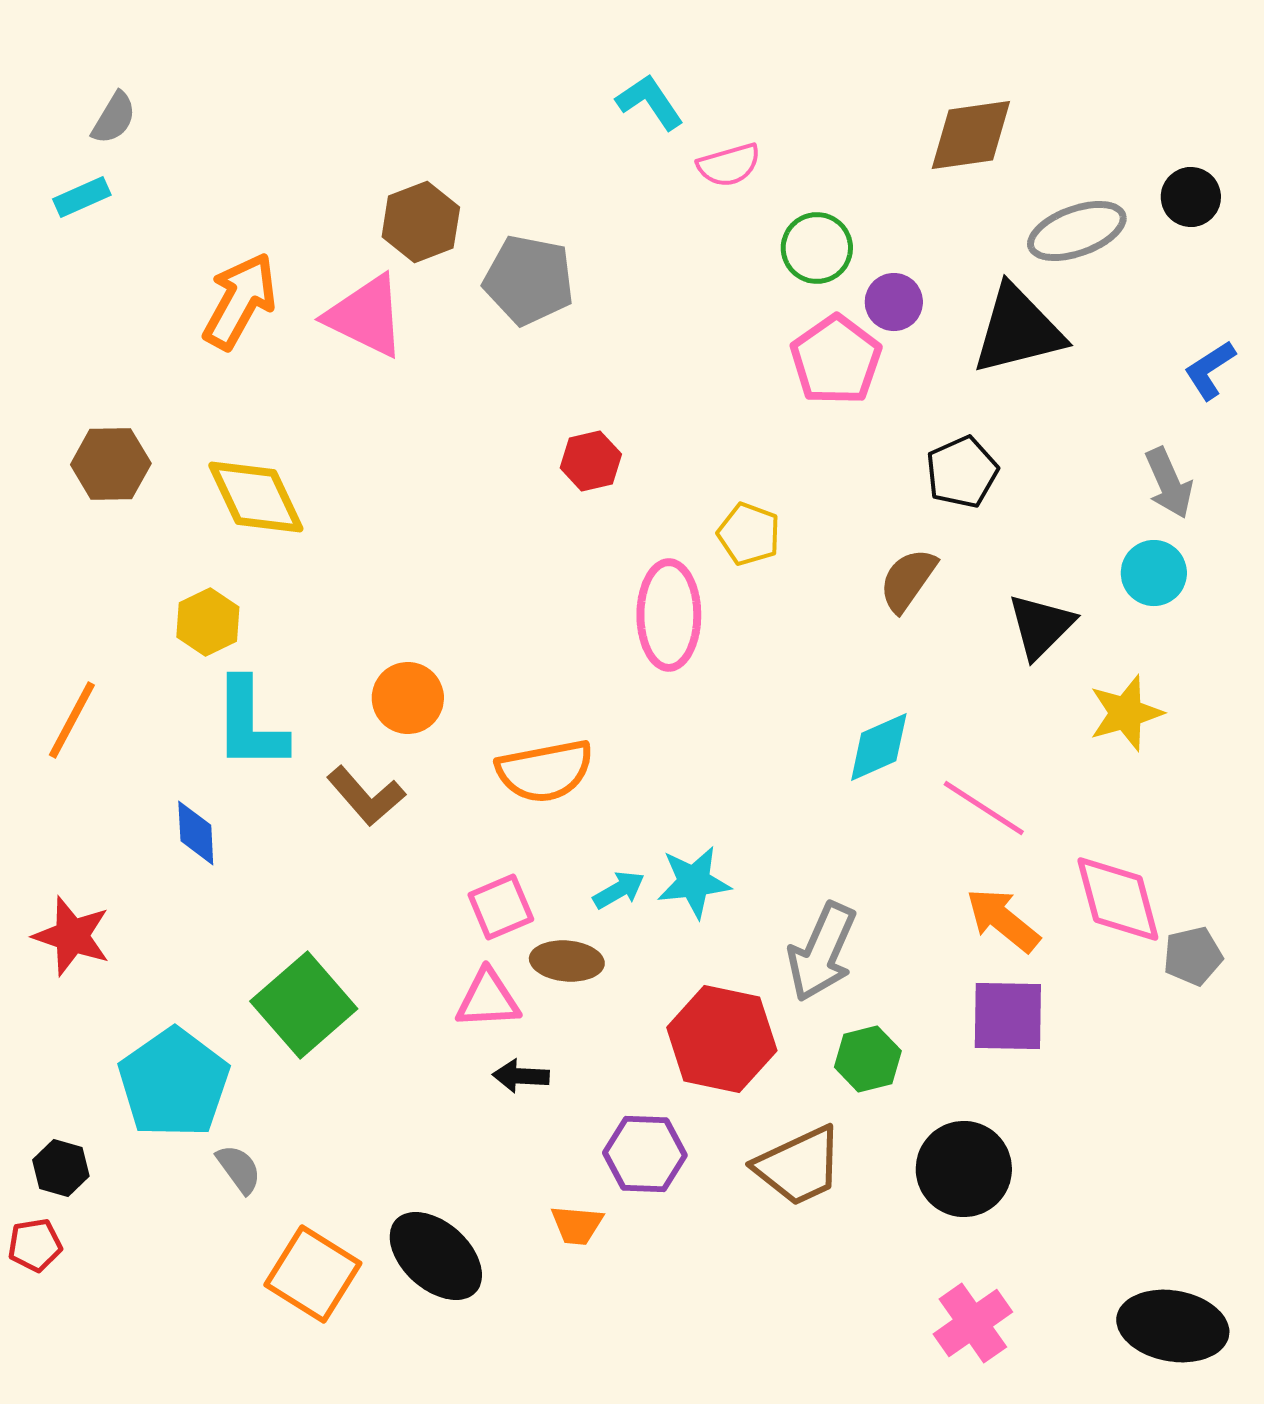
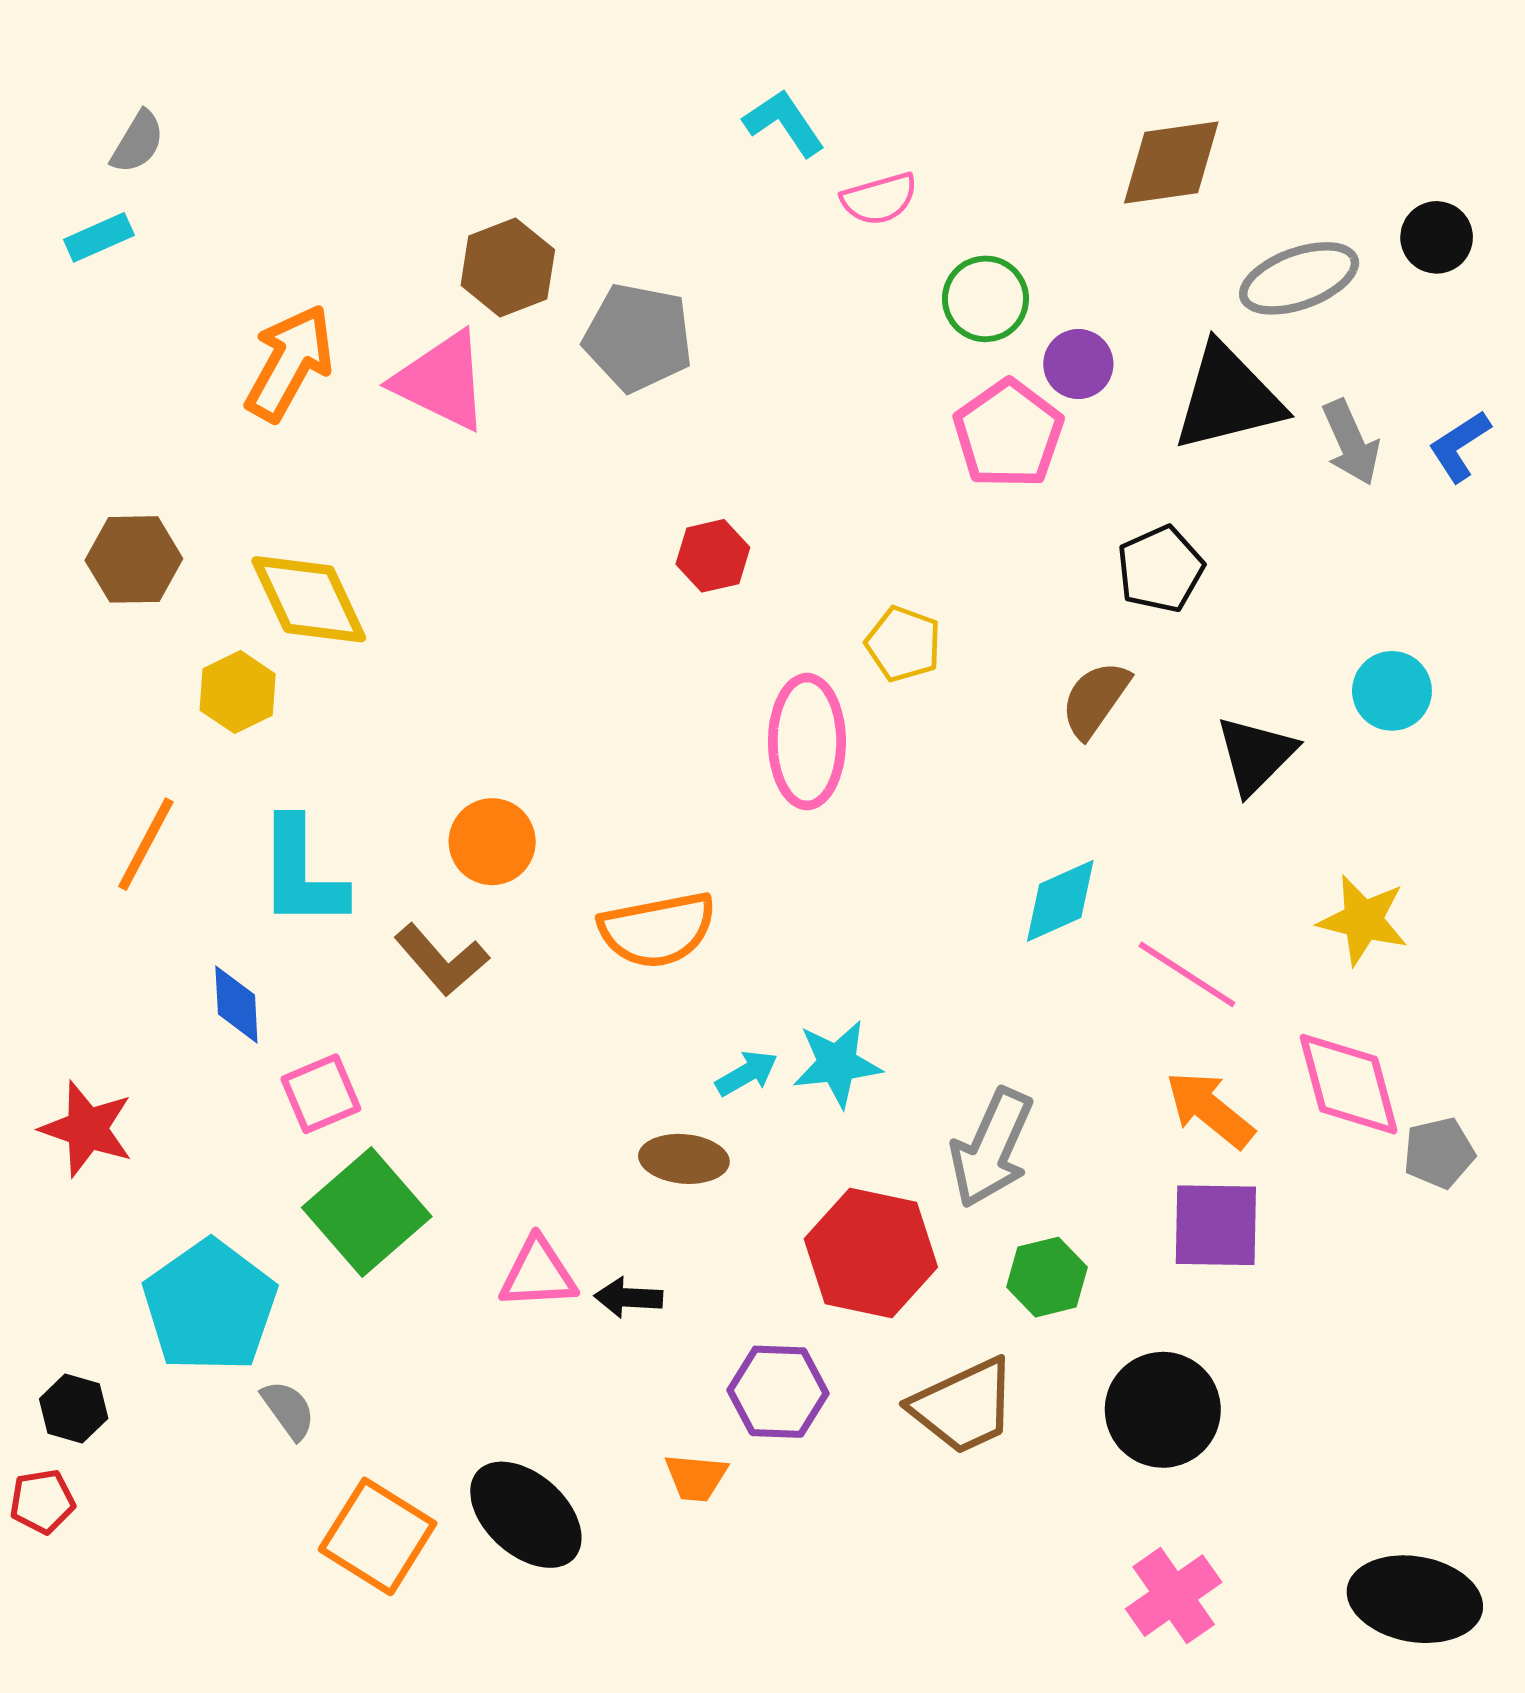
gray arrow: (1169, 483) -> (1351, 442), moved
yellow hexagon: (208, 622) -> (238, 692), moved
yellow star: (1126, 713) -> (1363, 920), moved, turned 30
orange line: (72, 720) -> (146, 844), moved
pink square: (501, 907) -> (321, 1094), moved
pink triangle: (488, 999) -> (538, 1273), moved

